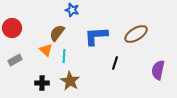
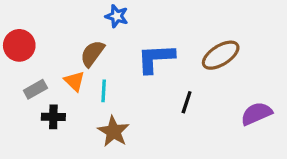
gray rectangle: (15, 60) -> (35, 89), moved
purple semicircle: (158, 70) -> (256, 114), turned 54
black cross: (42, 83) -> (53, 117), moved

